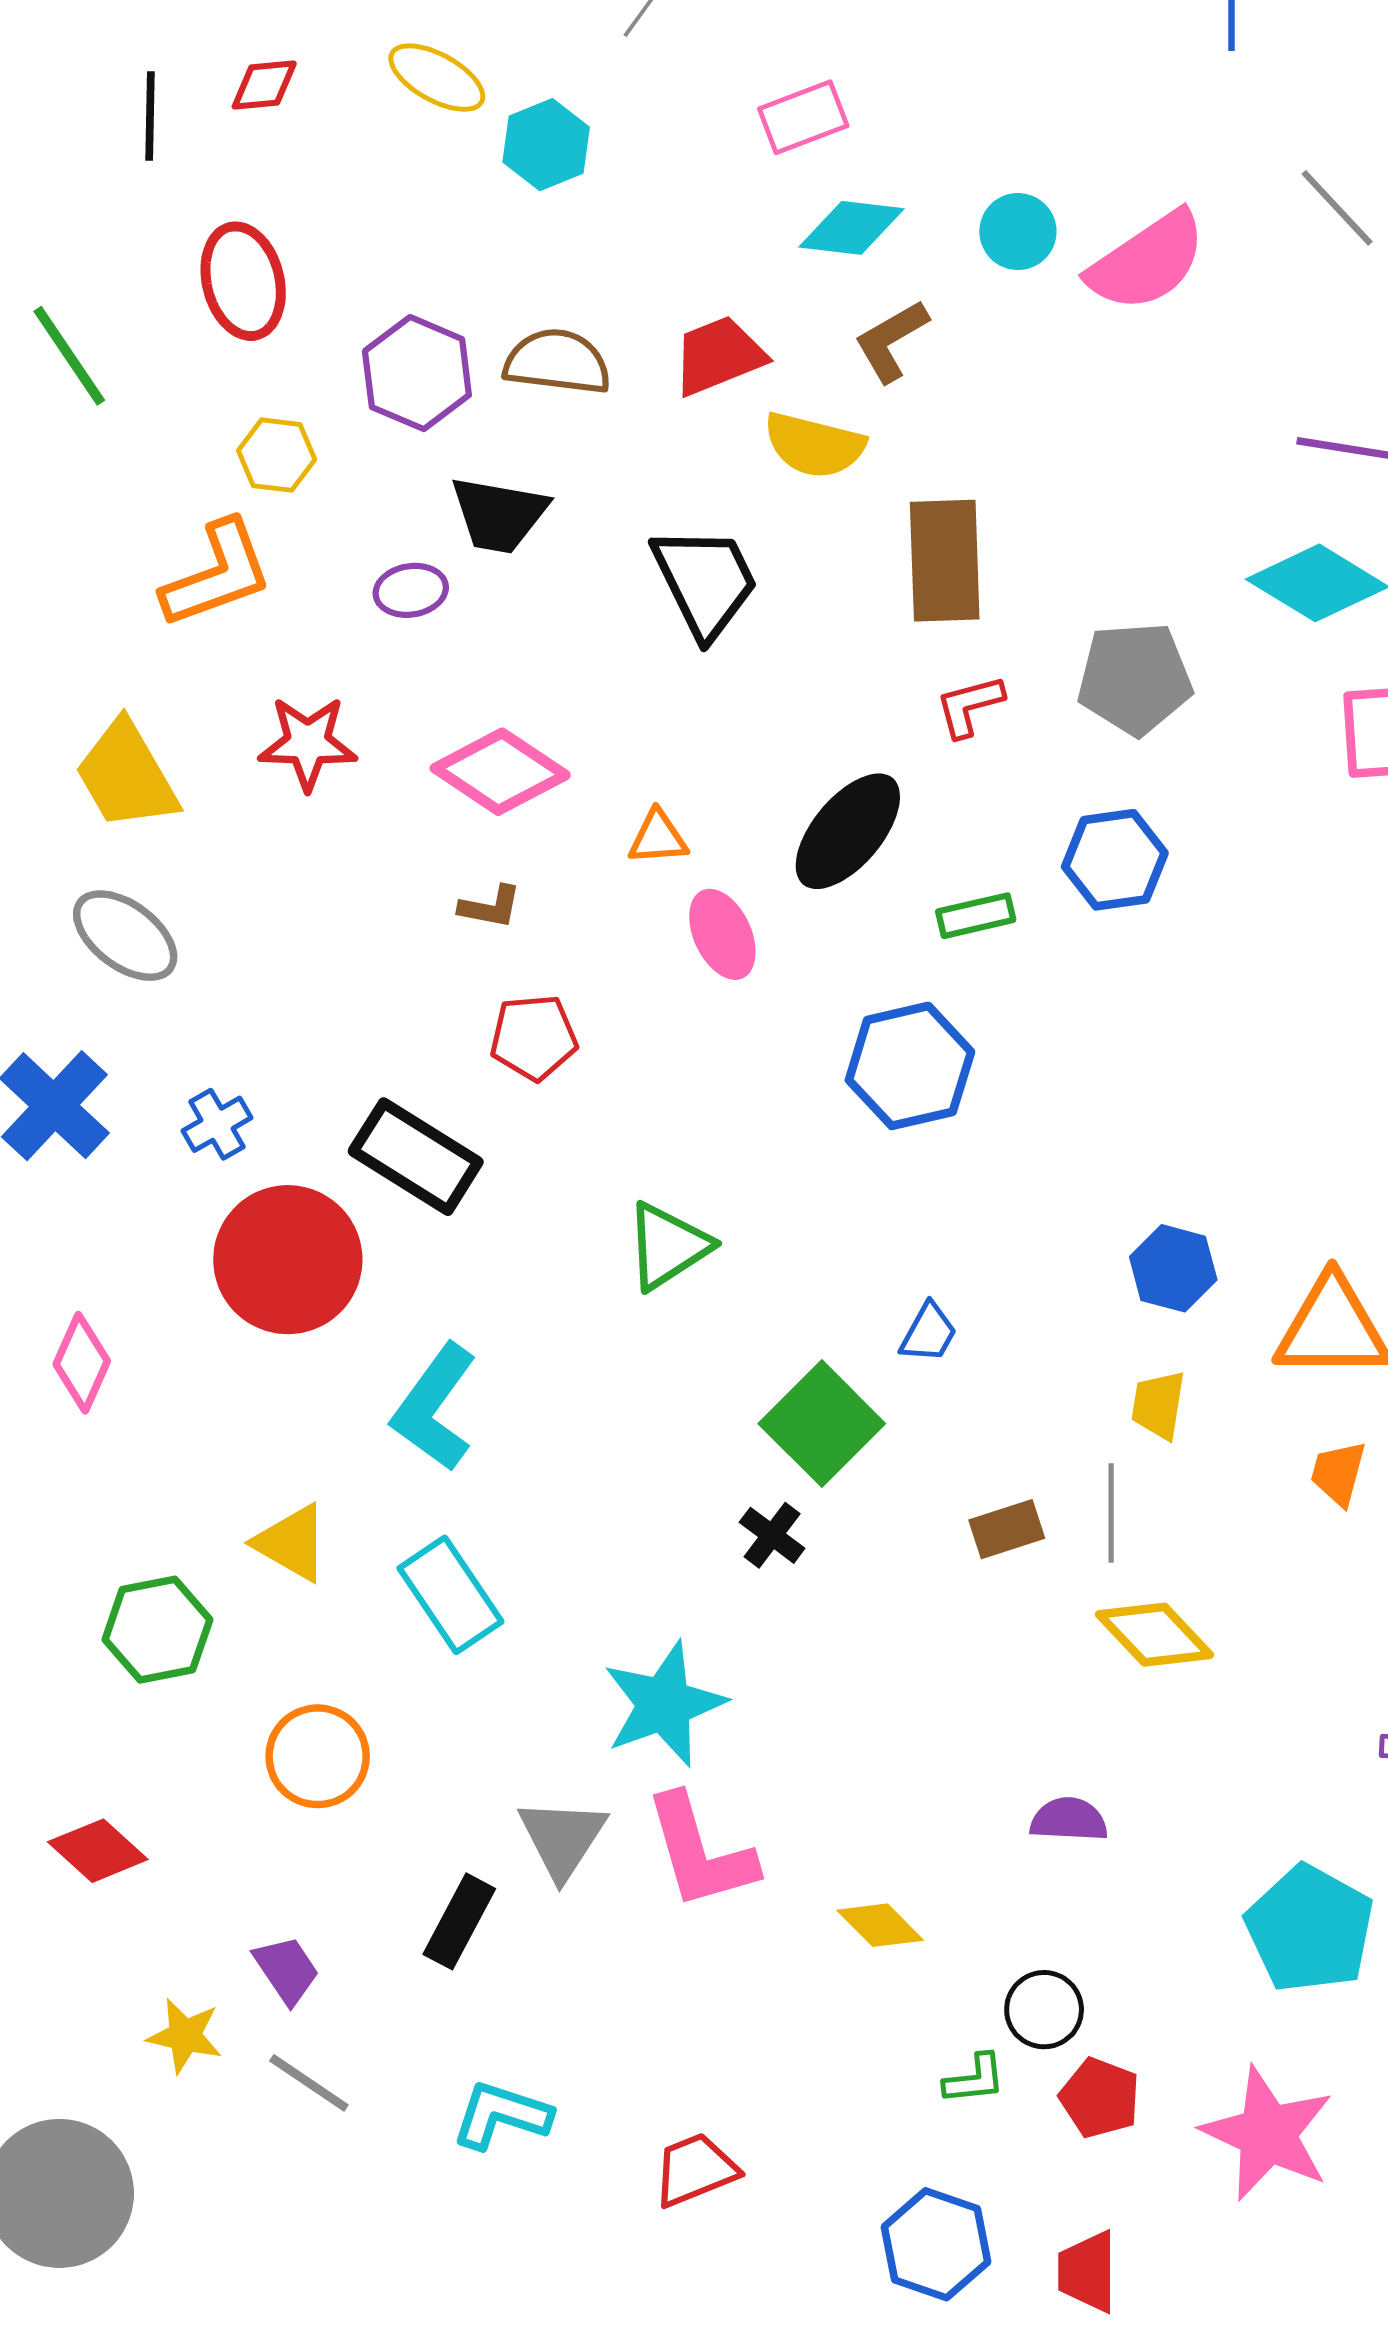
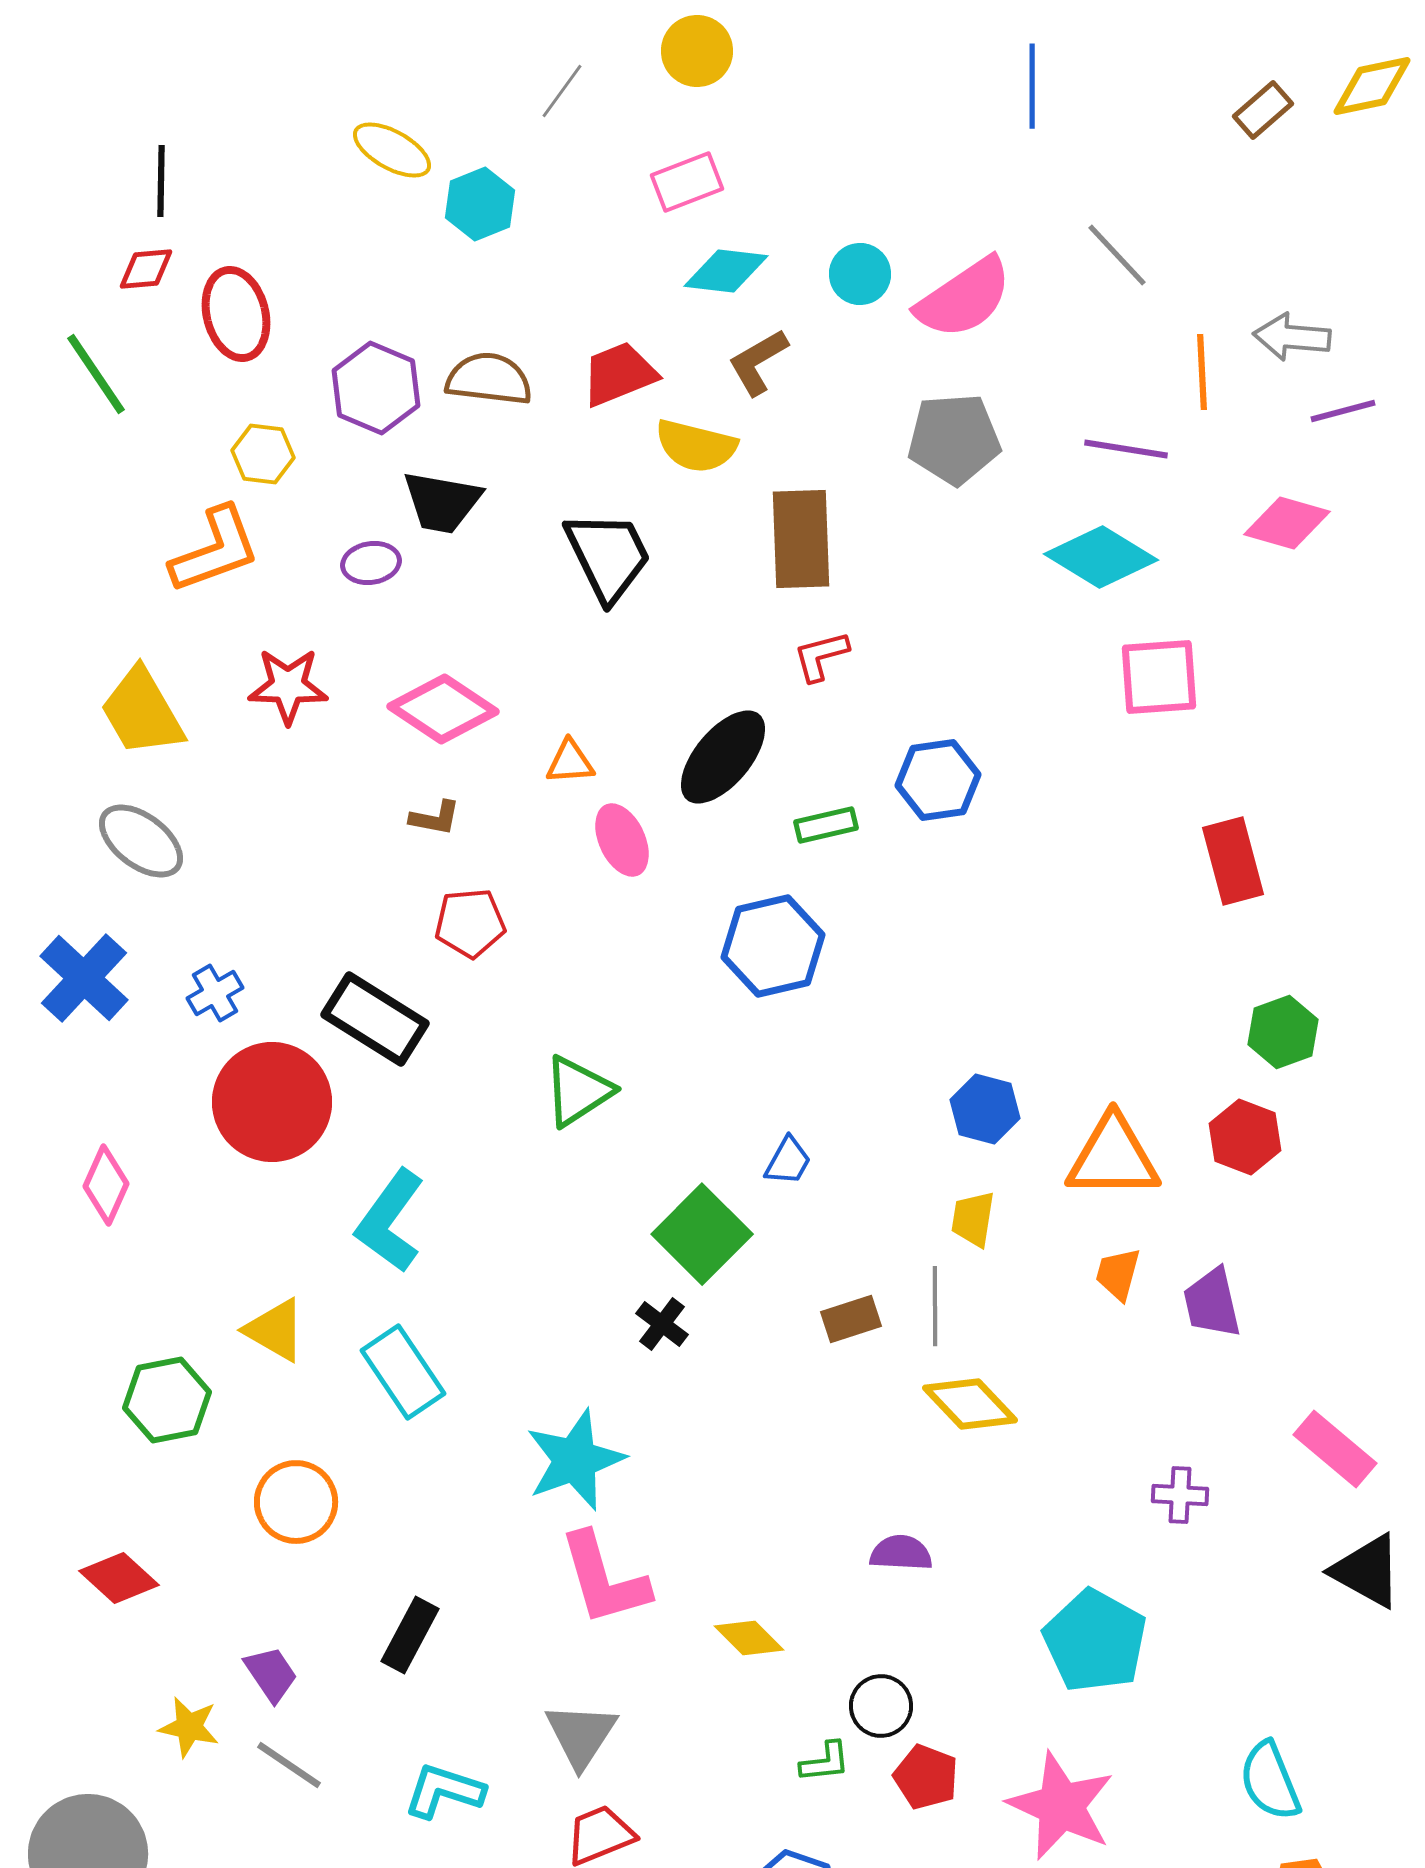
red diamond: (264, 85) -> (146, 269), moved
gray pentagon: (1135, 679) -> (954, 439), moved
gray triangle: (562, 1838) -> (581, 1735), moved

